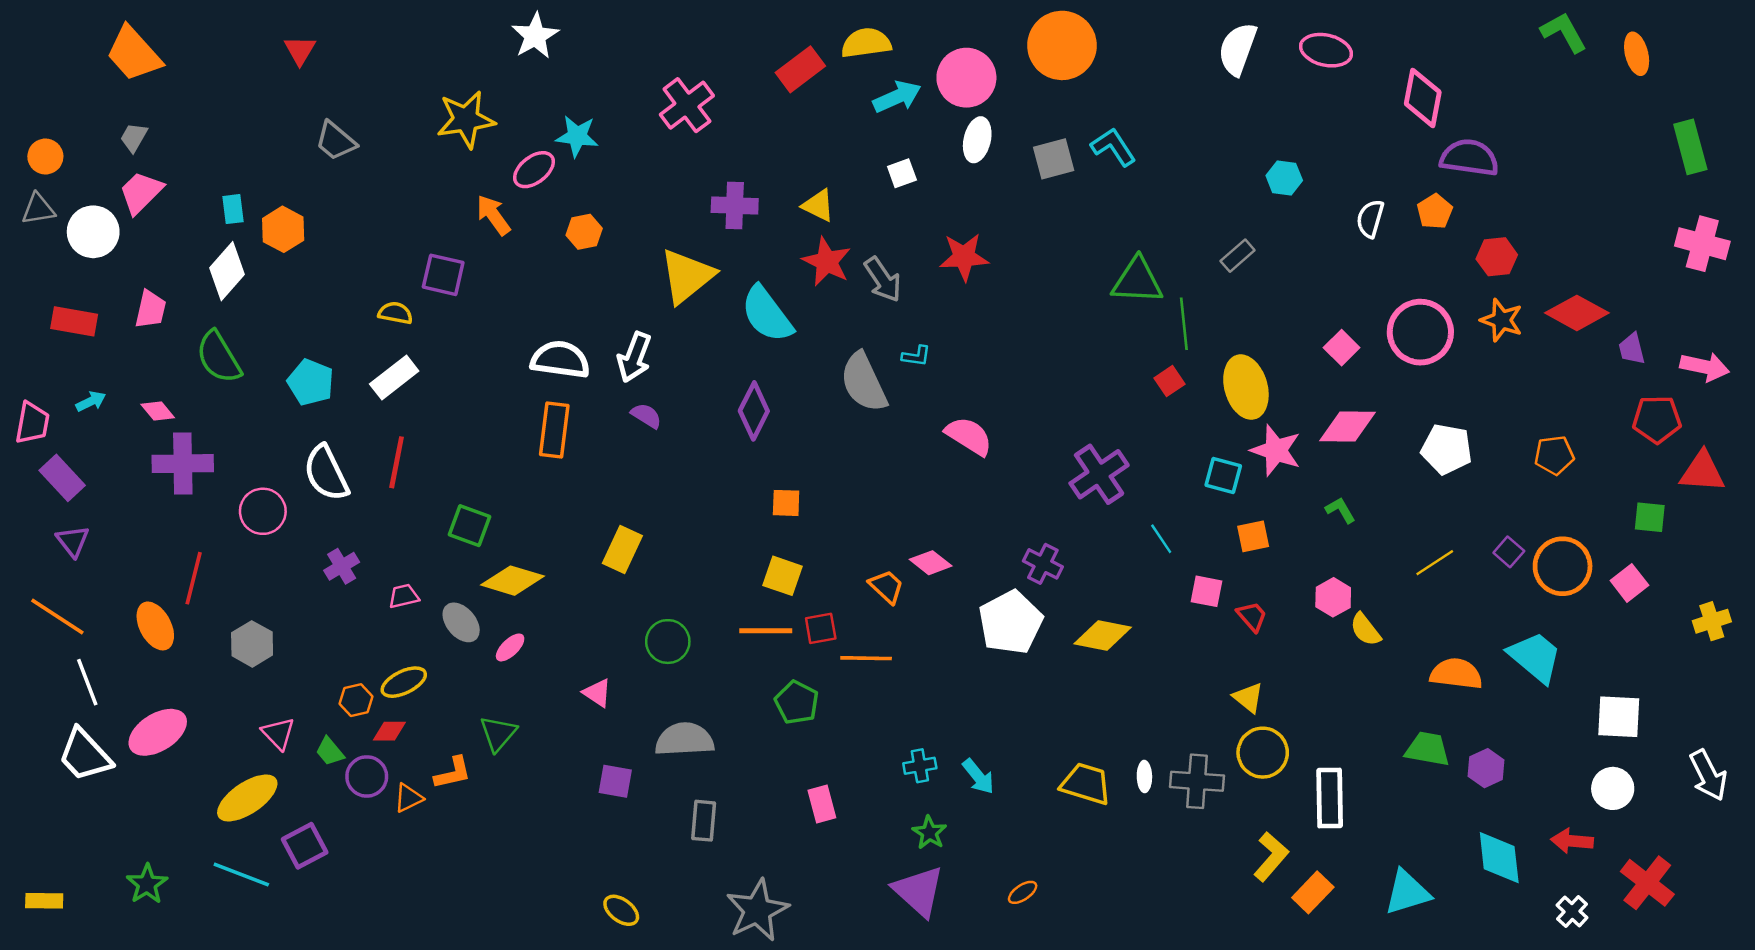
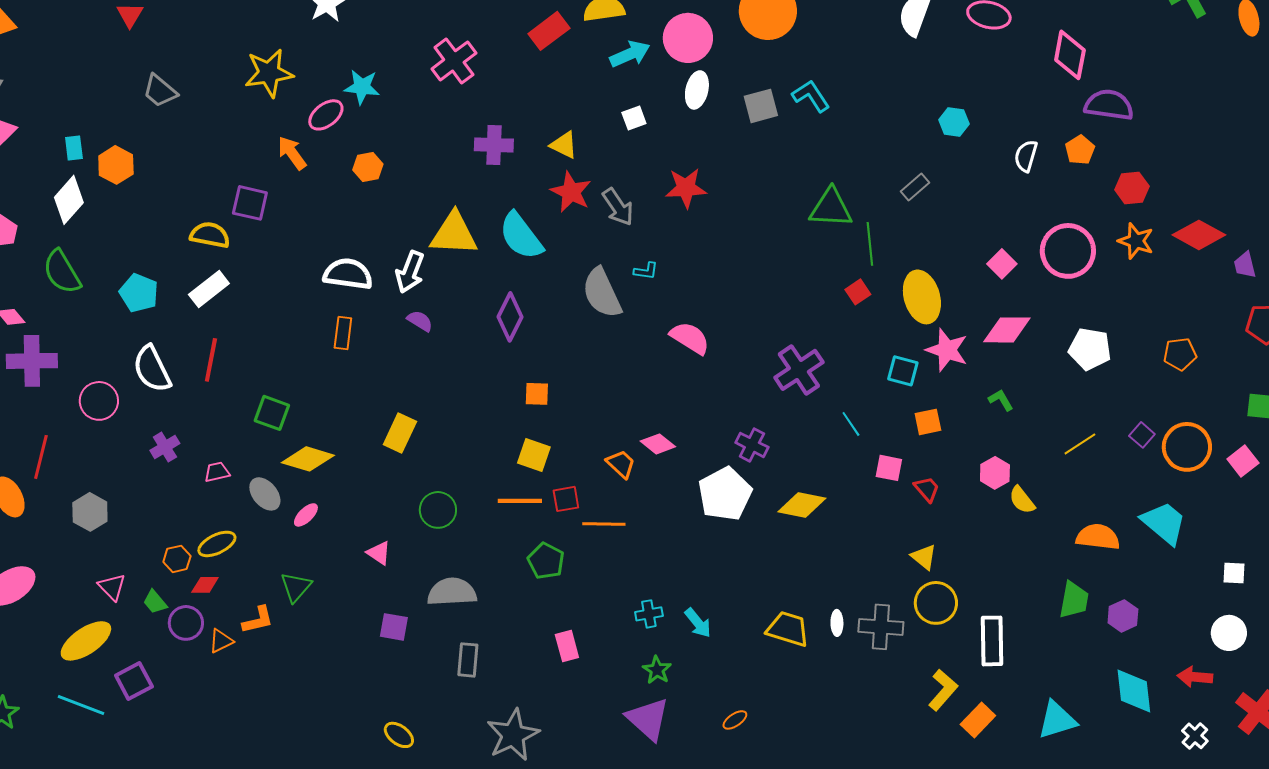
yellow triangle: (687, 276) -> (454, 234), moved, turned 42
yellow semicircle: (395, 313) -> (210, 235), size x1.4
orange rectangle: (554, 430) -> (343, 333), size x0.7
white square: (1619, 717) -> (1234, 573), size x0.6
green trapezoid: (1428, 749) -> (1074, 600), turned 90

